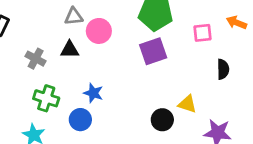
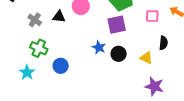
blue star: (93, 93) -> (99, 47), moved
yellow triangle: (187, 104) -> (146, 58), moved
black circle: (162, 120) -> (119, 54), moved

